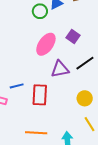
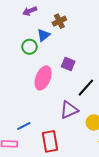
purple triangle: (60, 69) -> (69, 110), moved
red rectangle: (40, 95) -> (50, 141), moved

